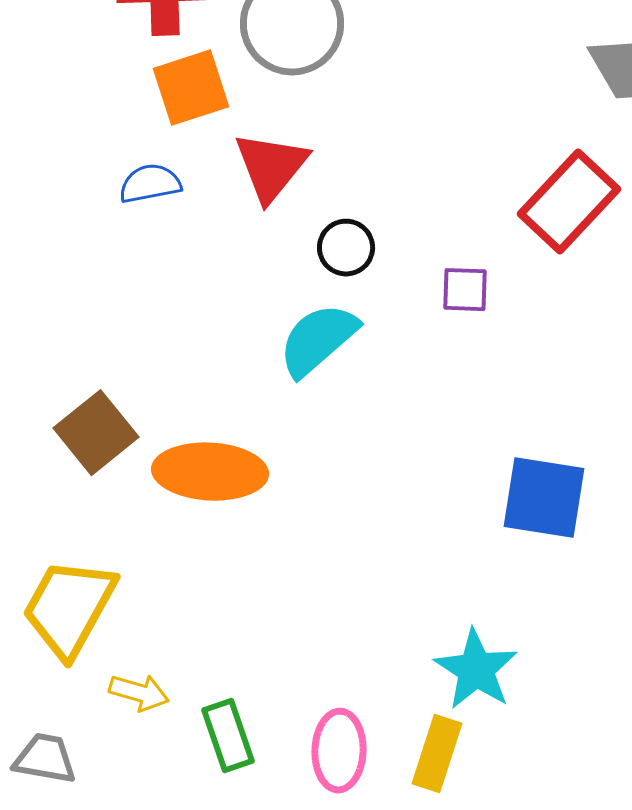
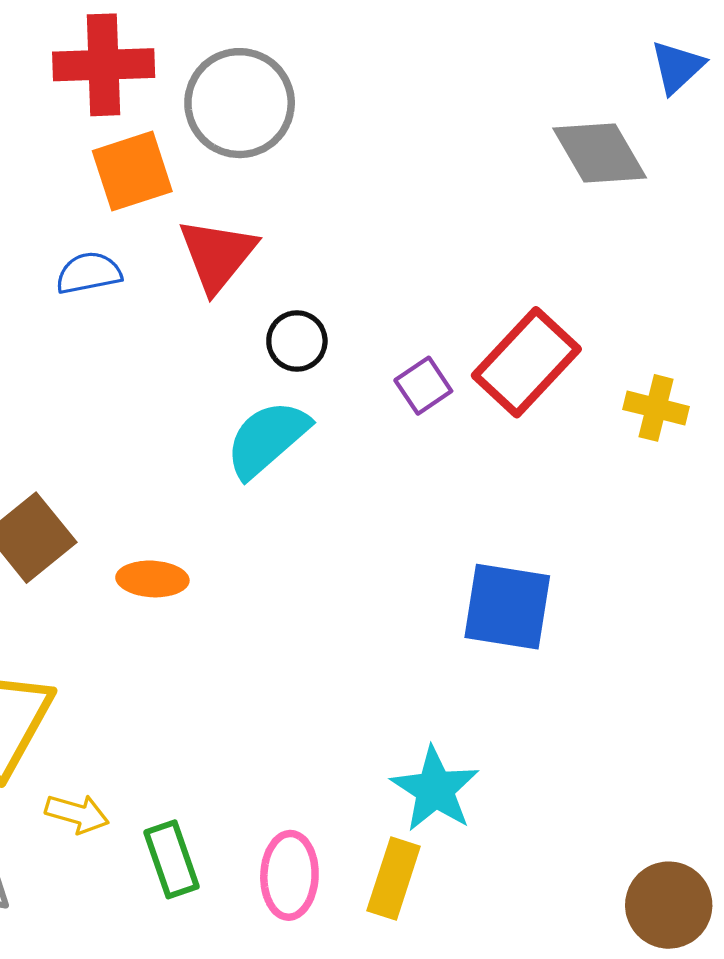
red rectangle: (569, 202) -> (526, 362), moved
purple square: (465, 290) -> (423, 386), turned -36
orange ellipse: (210, 472) -> (152, 579), size x0.6

